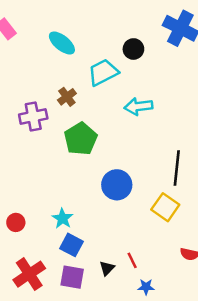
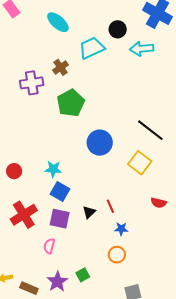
cyan arrow: (138, 106) -> (142, 49), moved
black line: (177, 168) -> (150, 130), turned -60
cyan star: (62, 218) -> (53, 169), turned -30

